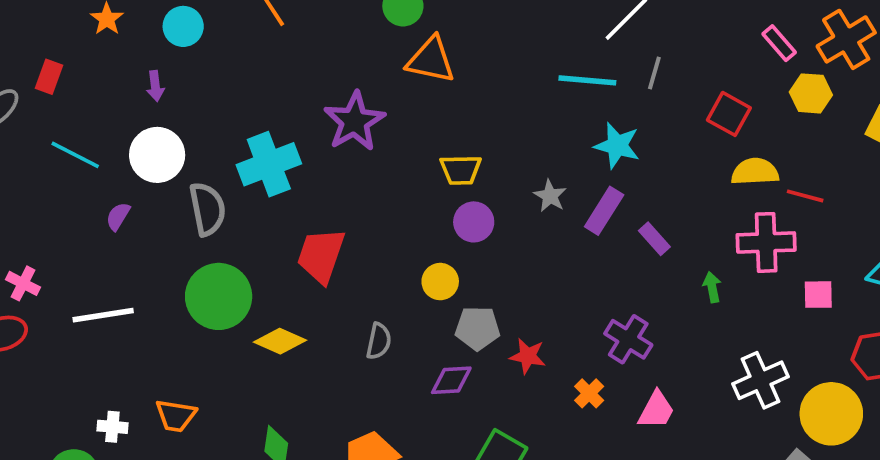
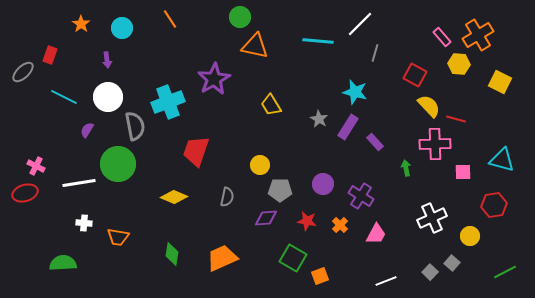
cyan line: (587, 80) -> (318, 41), moved
yellow trapezoid: (461, 170) -> (271, 105), turned 60
yellow semicircle: (755, 172) -> (429, 106), turned 50
purple circle: (474, 222) -> (323, 184), moved
green circle: (219, 296) -> (118, 164), moved
red star: (528, 356) -> (307, 221), moved
yellow circle: (831, 414) -> (470, 236), size x0.6
white cross: (112, 427) -> (84, 223), moved

